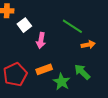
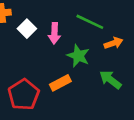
pink arrow: (41, 40) -> (54, 33), moved
green star: (62, 82) -> (78, 56), moved

